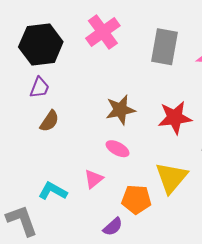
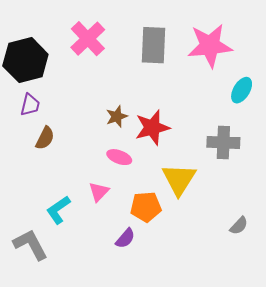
brown star: (120, 110) -> (117, 116), size x0.7
red star: (175, 118) -> (152, 128), moved
cyan L-shape: (53, 191) -> (58, 210), turned -56

